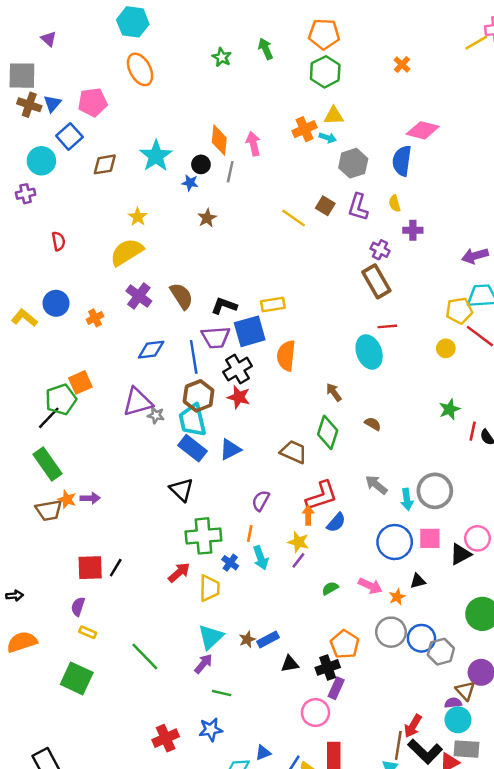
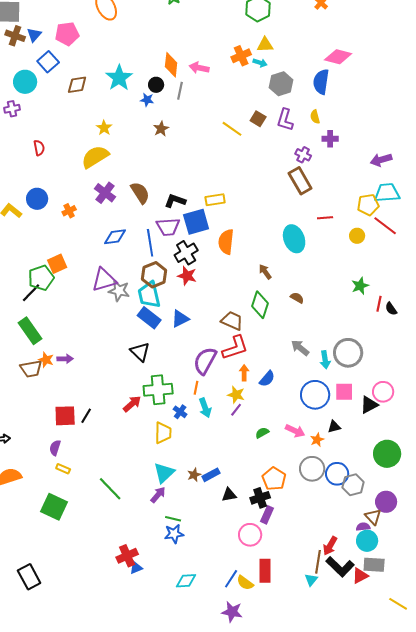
pink arrow: (253, 144) -> (199, 68), turned -66
red line: (387, 326) -> (325, 218), moved
gray star: (156, 415) -> (119, 291), size x1.5
red L-shape: (322, 496) -> (235, 348), moved
purple semicircle: (261, 501) -> (205, 361), size x1.6
red arrow: (179, 572) -> (132, 404), moved
blue star: (211, 730) -> (174, 534), moved
blue triangle: (263, 753) -> (136, 568), moved

